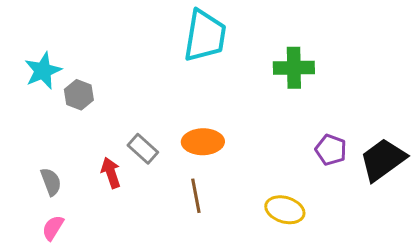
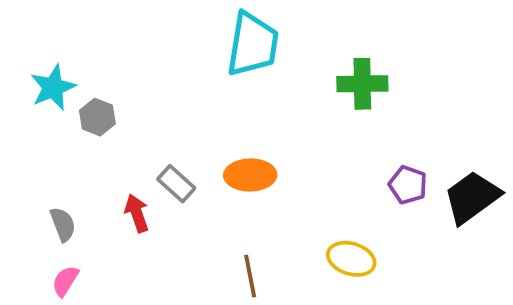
brown line: (196, 196) -> (250, 276), moved

